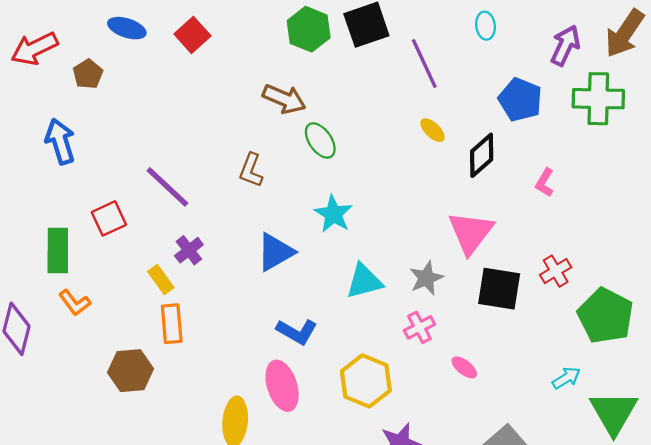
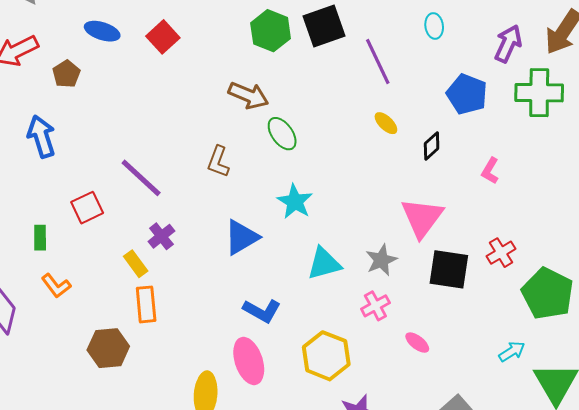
black diamond: (482, 155) -> (432, 146), size x0.7
green rectangle: (58, 251) -> (40, 238), size x0.6

